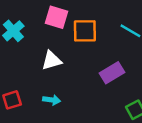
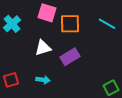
purple rectangle: (112, 73) -> (70, 57), moved

